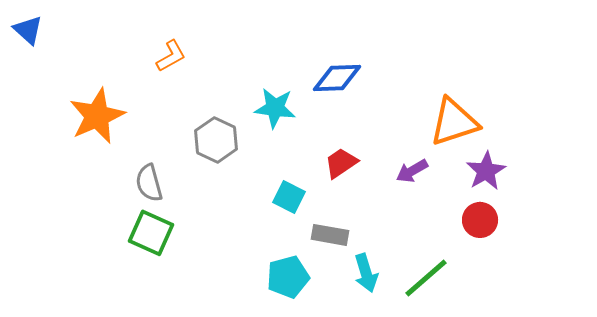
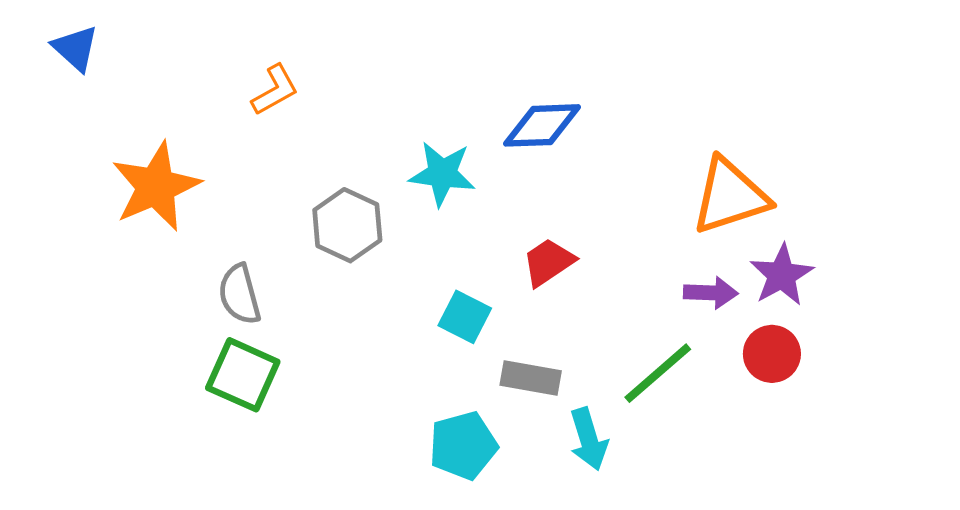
blue triangle: (28, 30) -> (75, 48), moved
purple arrow: (412, 171) -> (711, 293), moved, turned -148
green line: (426, 278) -> (658, 373), moved

